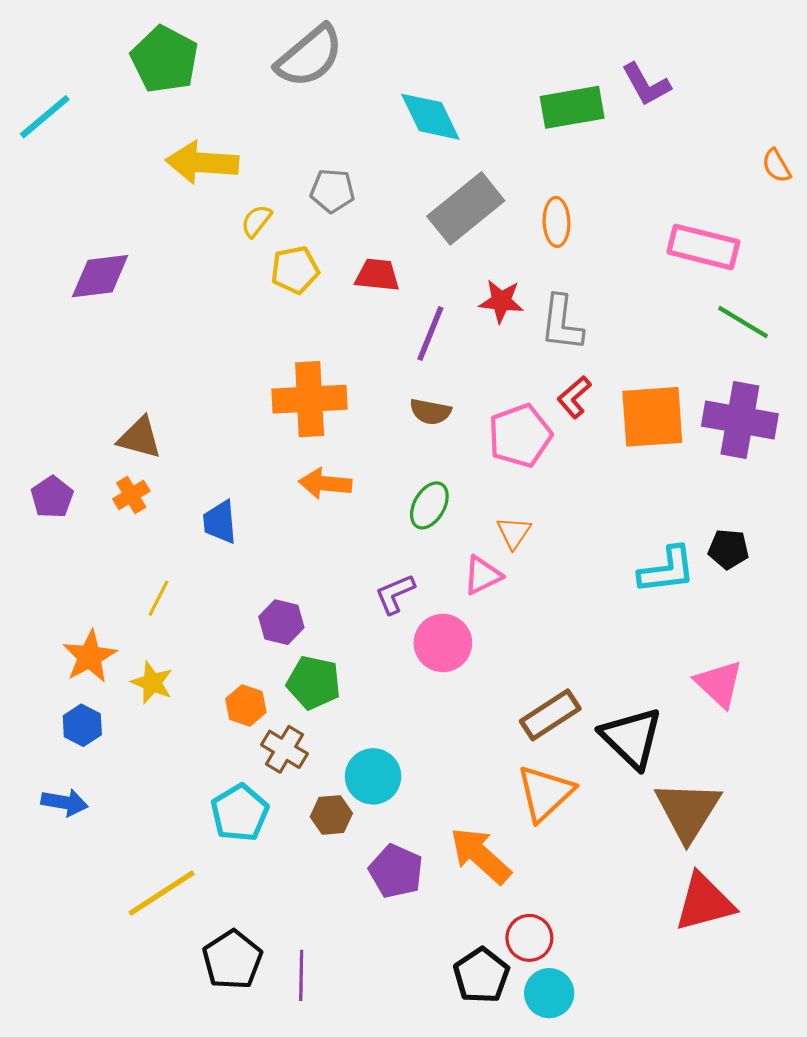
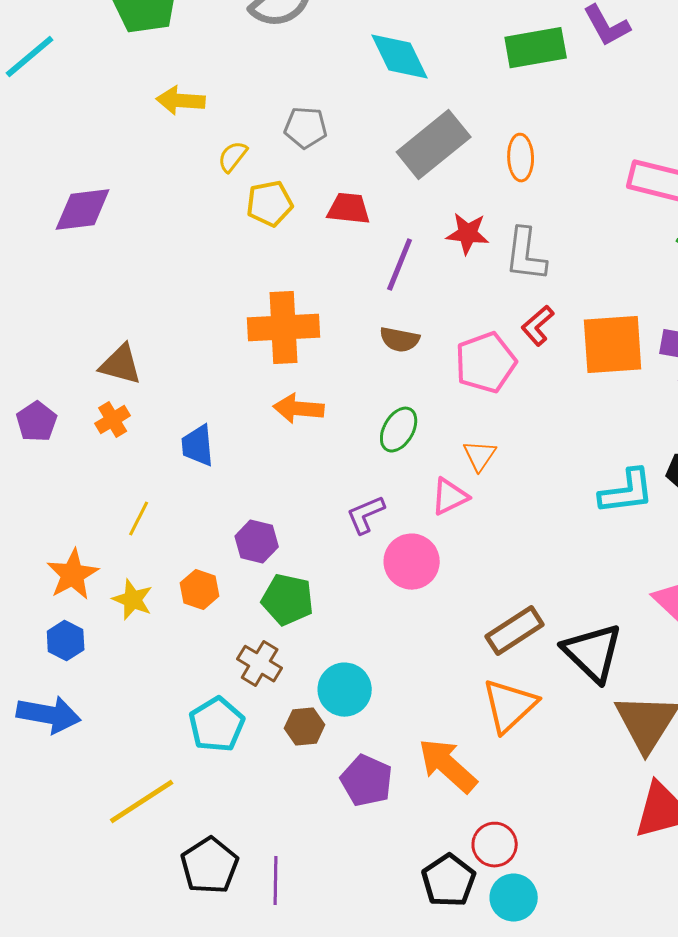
yellow arrow: (202, 163) -> (181, 101), size x0.7
orange hexagon: (246, 706) -> (200, 590), moved
blue arrow: (65, 802) -> (49, 715), size x1.4

